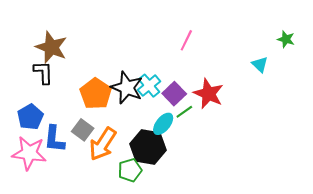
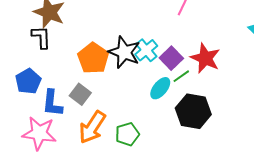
orange arrow: (103, 144) -> (92, 127), moved
black hexagon: (148, 147) -> (193, 111), moved
pink star: (29, 153) -> (39, 133), moved

